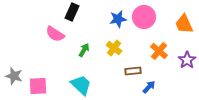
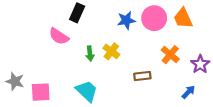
orange trapezoid: (184, 24) -> (183, 18), moved
yellow cross: (114, 48) -> (111, 51), moved
green arrow: (84, 50) -> (90, 54), turned 144
blue arrow: (149, 87) -> (188, 92), moved

